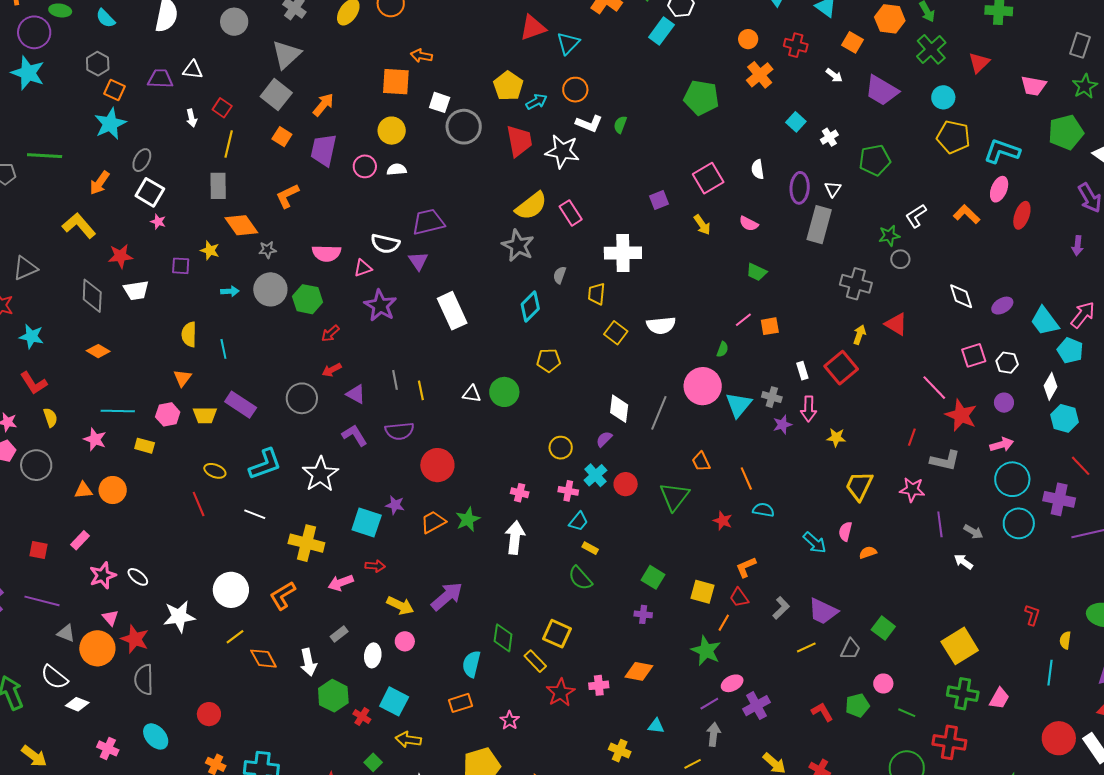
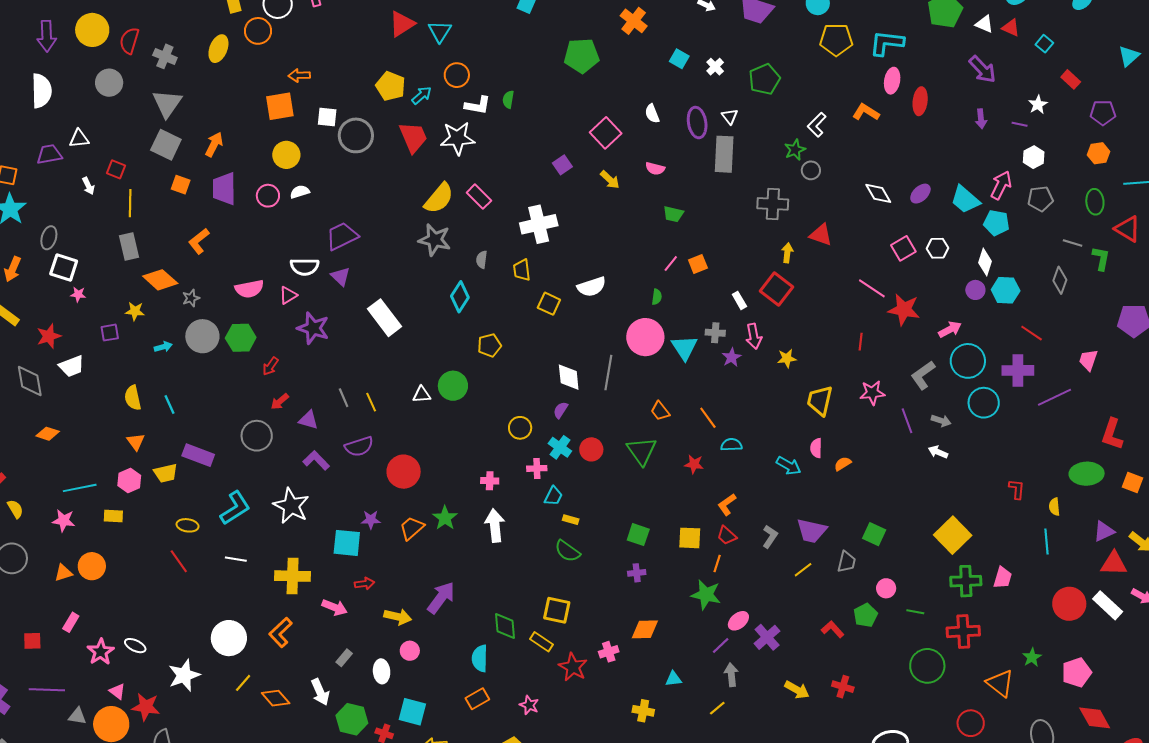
purple circle: (1004, 403) -> (975, 290), moved
gray L-shape: (945, 461) -> (923, 375), moved, turned 144
pink arrow: (341, 583) -> (335, 607), turned -125

